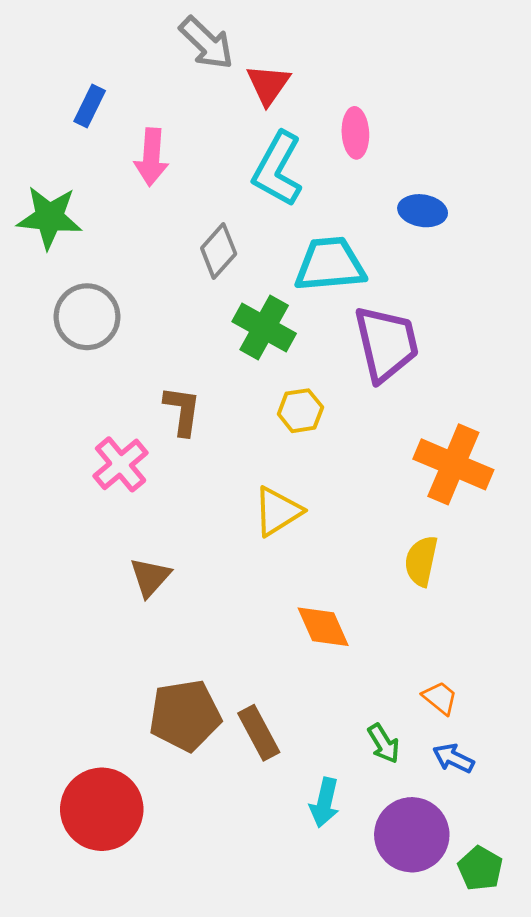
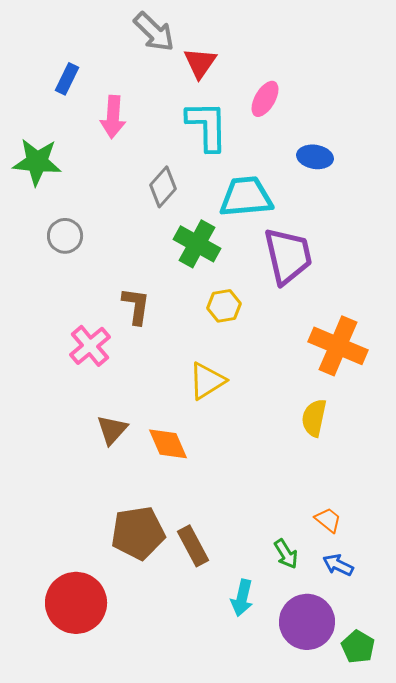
pink ellipse: (355, 133) -> (265, 99), turned 33
cyan L-shape: (278, 169) -> (207, 126), turned 150
gray circle: (87, 317) -> (65, 236), size x0.7
orange diamond: (323, 627) -> (168, 444), moved

